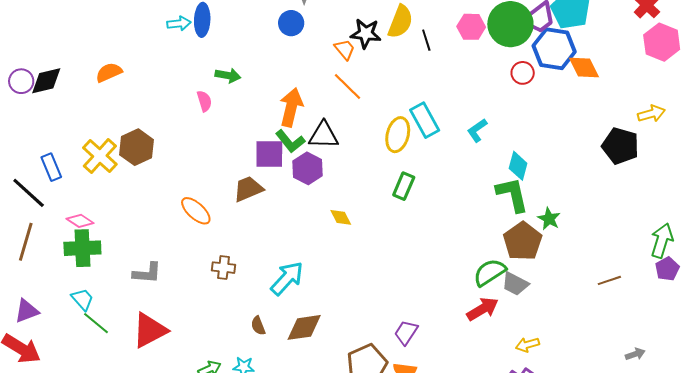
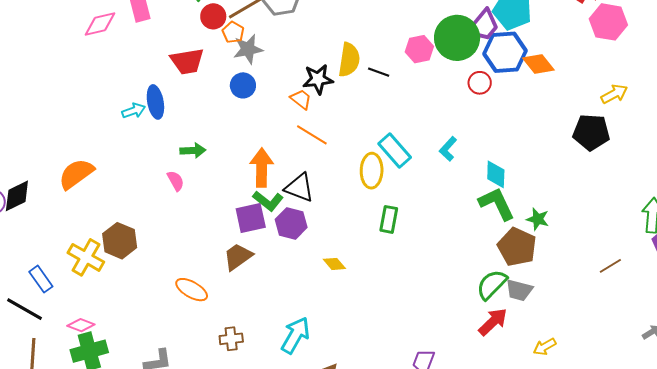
black line: (426, 40) -> (379, 72), turned -40
orange semicircle: (109, 72) -> (76, 174), size x1.4
black triangle: (324, 135) -> (299, 188), turned 32

